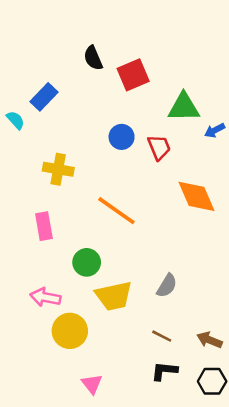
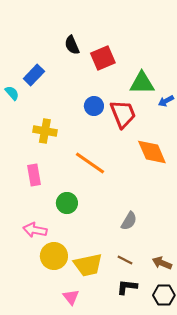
red trapezoid: (159, 147) -> (123, 114), size x1.4
yellow trapezoid: (114, 296) -> (88, 265), moved

